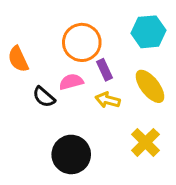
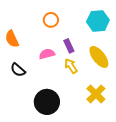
orange circle: (82, 42) -> (51, 20), moved, size x0.6
black semicircle: (44, 97) -> (18, 70), moved
yellow arrow: (108, 100) -> (71, 66), turned 42

